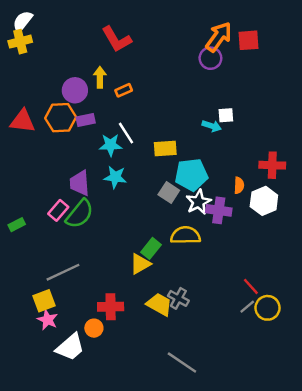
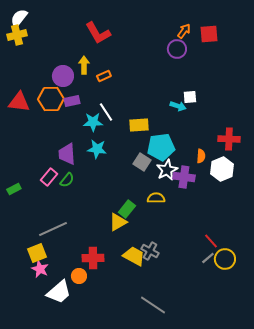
orange arrow: (219, 37) -> (184, 31), size x0.6
green semicircle: (80, 214) -> (67, 180), size x0.6
yellow semicircle: (185, 235) -> (156, 198), size x0.7

